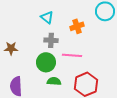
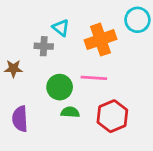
orange cross: (77, 26) -> (101, 40), size x1.6
gray cross: (51, 40) -> (44, 46), moved

